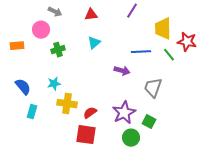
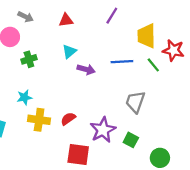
purple arrow: (122, 71) -> (86, 69), moved
red semicircle: (90, 113) -> (68, 119), moved
red square: (86, 135) -> (78, 154), moved
green circle: (131, 138) -> (160, 158), moved

